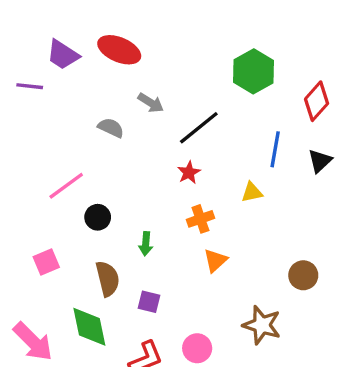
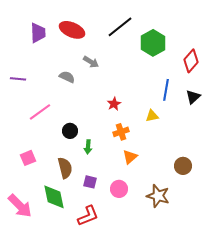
purple trapezoid: (63, 55) -> (38, 33), turned -125
purple line: (30, 86) -> (18, 79), moved
black line: (199, 128) -> (120, 27), moved
black circle: (98, 217) -> (70, 131), moved
pink circle: (197, 348) -> (119, 189), moved

